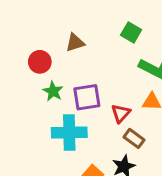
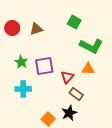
red circle: (40, 62) -> (12, 28), moved
cyan cross: (69, 133) -> (23, 89), moved, size x0.7

